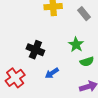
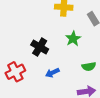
green star: (76, 45) -> (73, 39), moved

